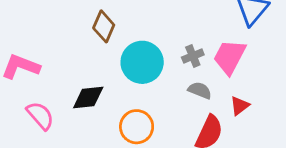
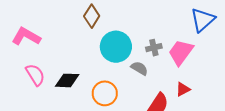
gray semicircle: (200, 90) -> (139, 68), moved
black diamond: (88, 97) -> (67, 80), moved

